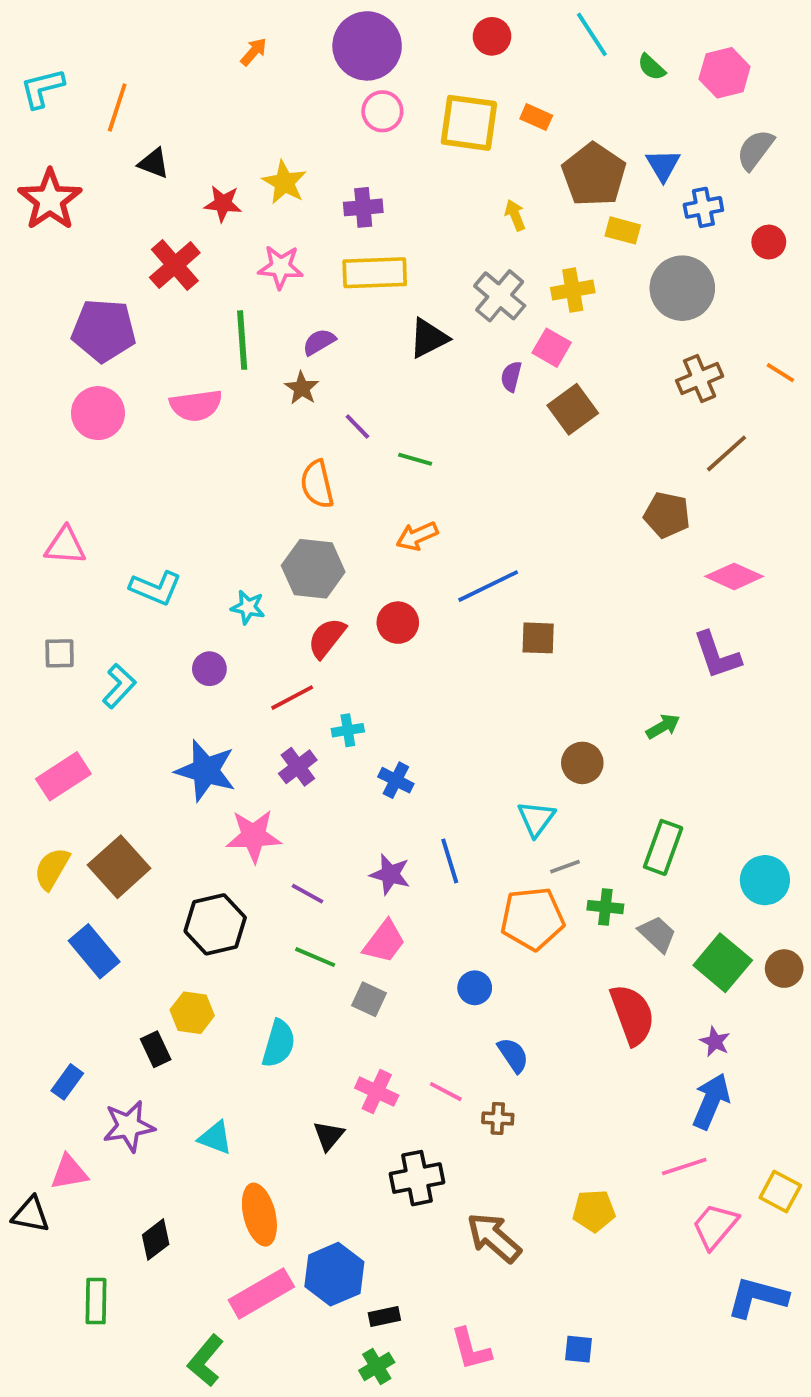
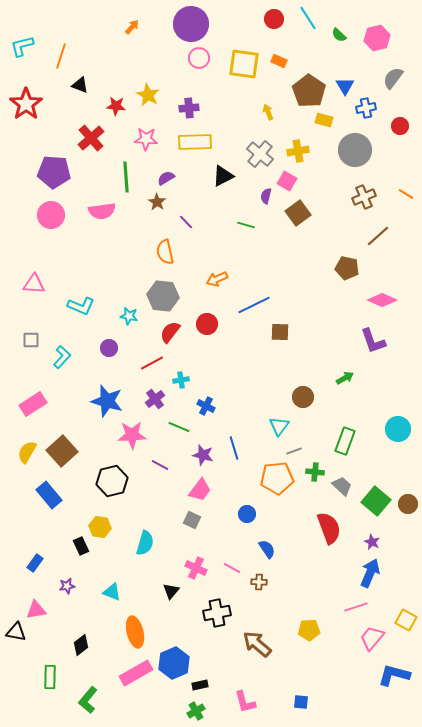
red circle: (492, 36) -> (274, 19), moved
green line: (415, 459) -> (246, 225), moved
cyan circle: (765, 880) -> (398, 429), moved
green line: (315, 957) -> (179, 427), moved
purple star: (129, 1126) -> (67, 586), size x0.6
green L-shape: (206, 1361) -> (88, 700), moved

